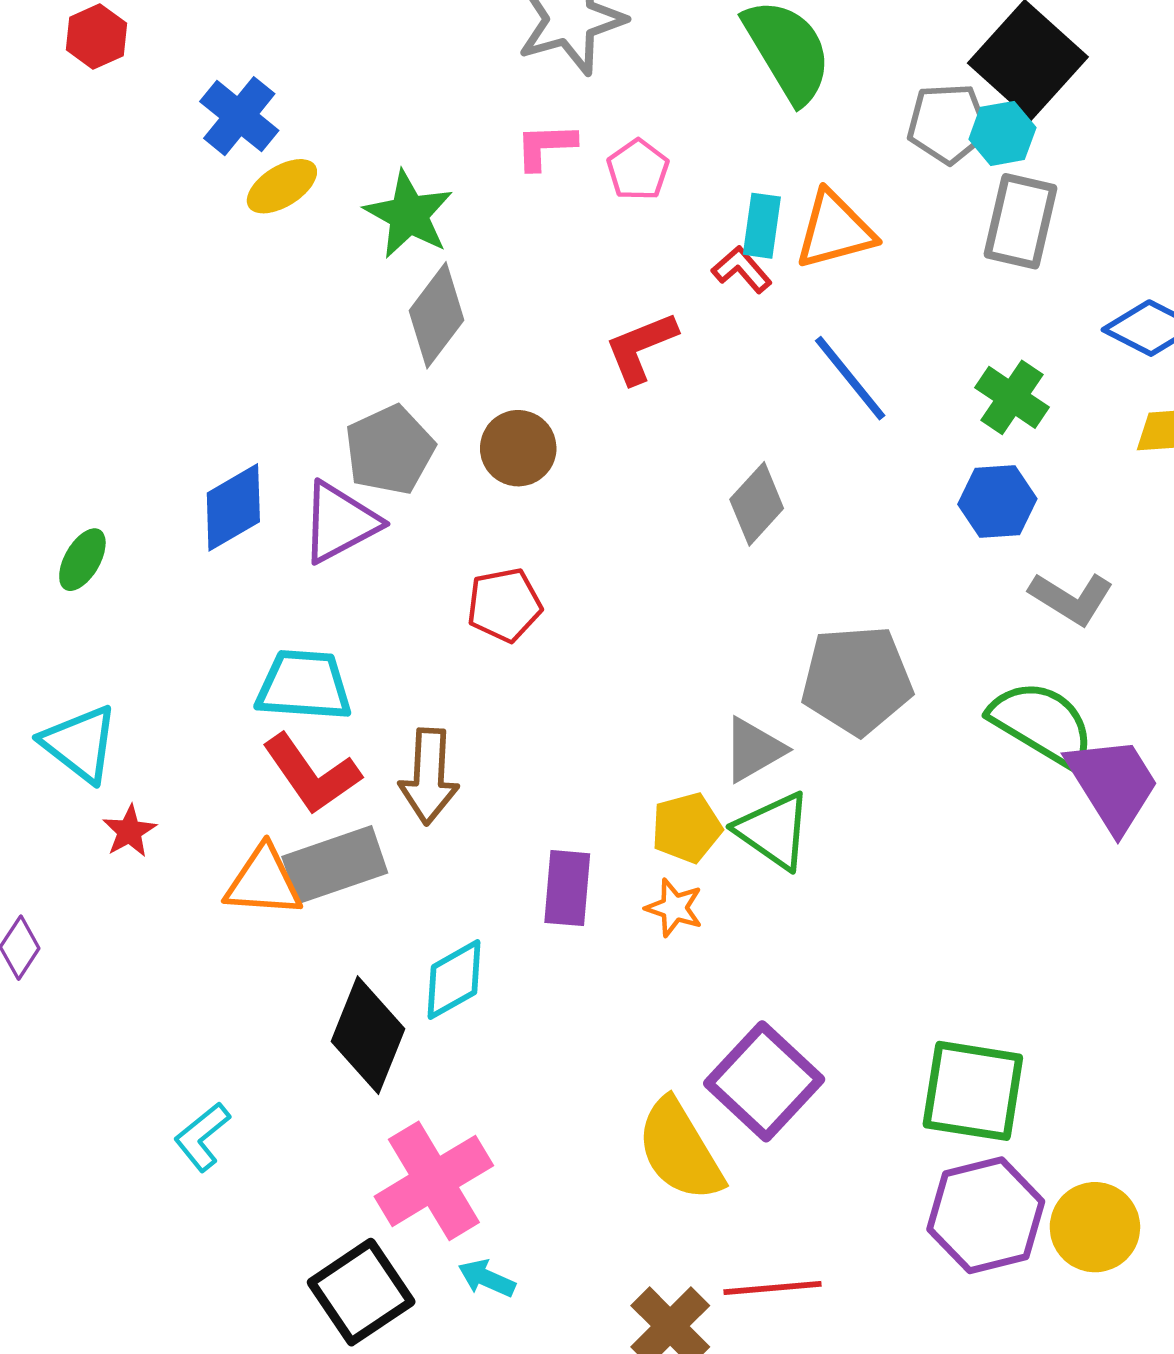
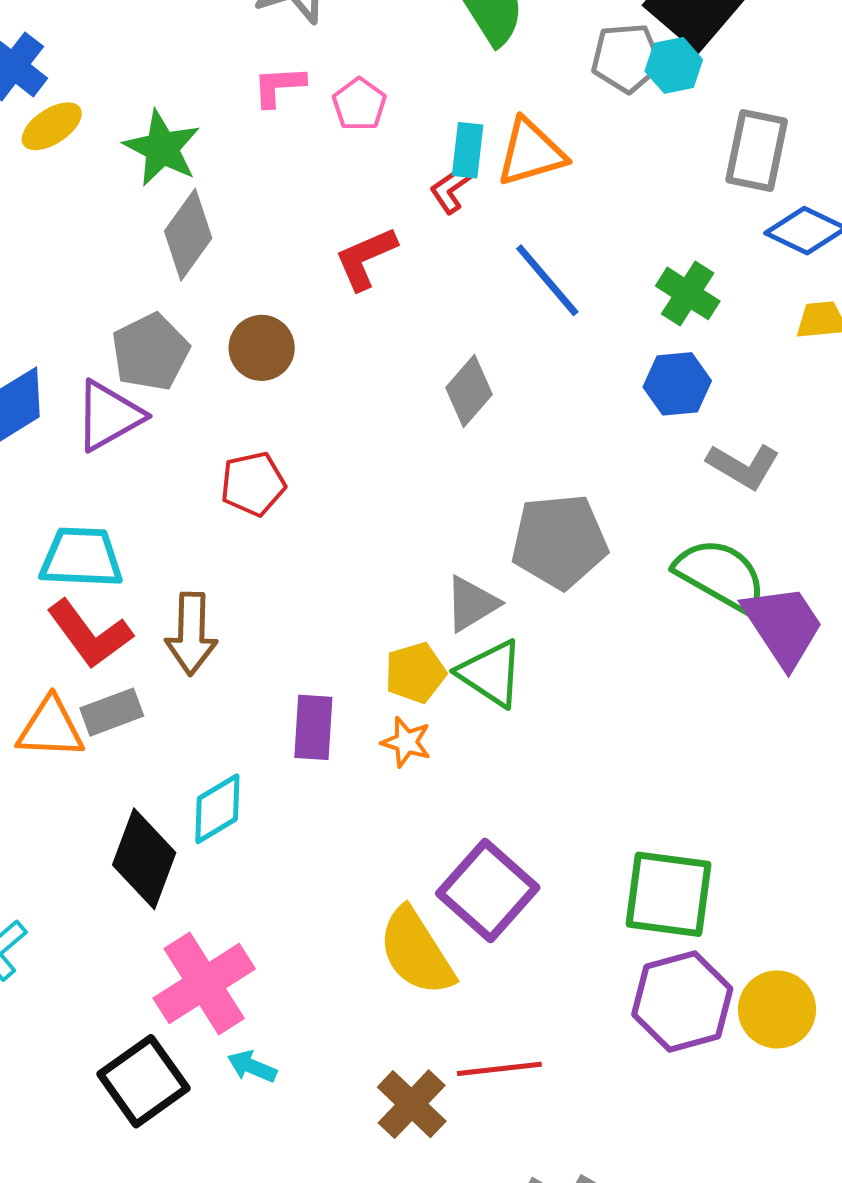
gray rectangle: (1020, 221) -> (757, 150), moved
red L-shape: (742, 270) -> (451, 189), turned -82
gray rectangle: (335, 865) -> (112, 712), size x0.7

